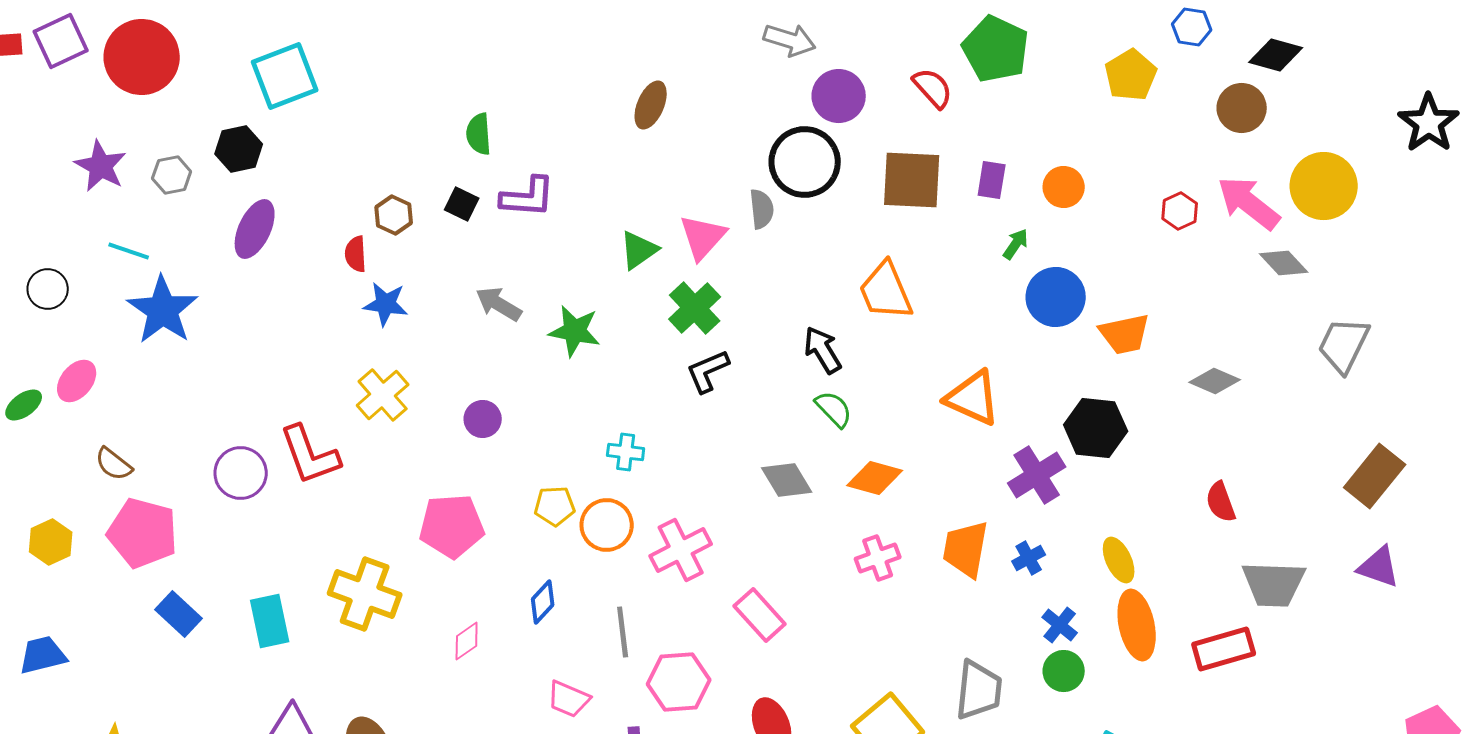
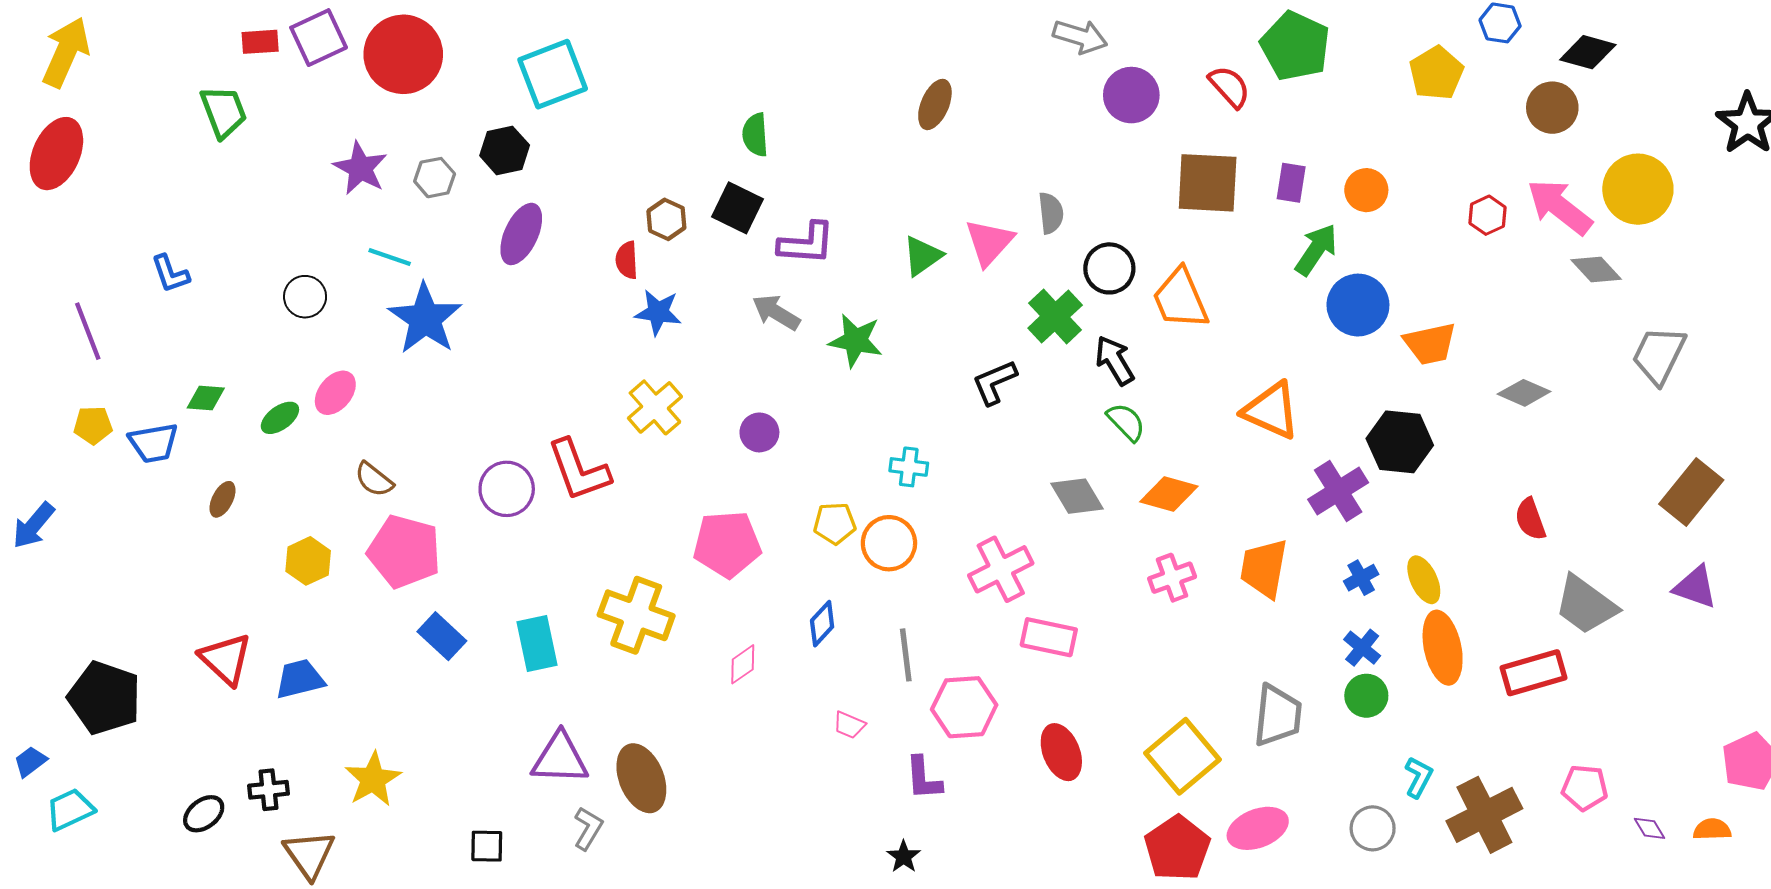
black circle: (805, 162) -> (1109, 268), moved, size x0.7
purple L-shape: (528, 197) -> (806, 243), moved
black square: (462, 204) -> (737, 208), size x1.4
green arrow: (1016, 244) -> (1316, 250), size x1.6
green cross: (695, 308) -> (1055, 317), moved
pink cross: (681, 550) -> (1001, 569), moved
blue cross: (1029, 558) -> (1361, 578), moved
gray trapezoid: (1274, 584) -> (1586, 605), turned 34
pink rectangle: (760, 615) -> (1049, 637), turned -36
pink trapezoid: (569, 699) -> (849, 725), size x0.7

